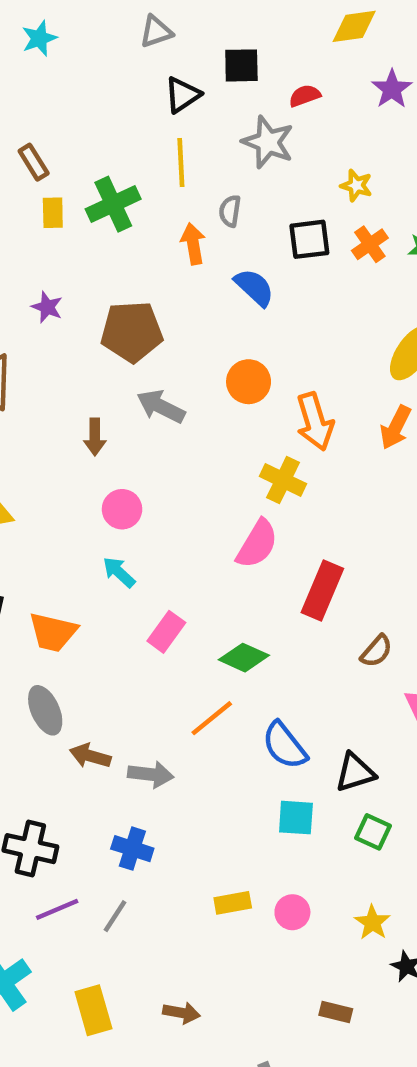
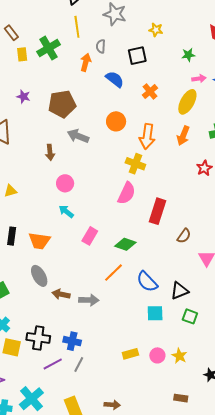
orange arrow: (193, 244) -> (86, 62), turned 30
orange cross: (370, 244) -> (150, 91), moved
orange arrow: (315, 422) -> (147, 136), turned 30
blue cross: (132, 849) -> (72, 341), moved
yellow star: (372, 922) -> (179, 356), moved

